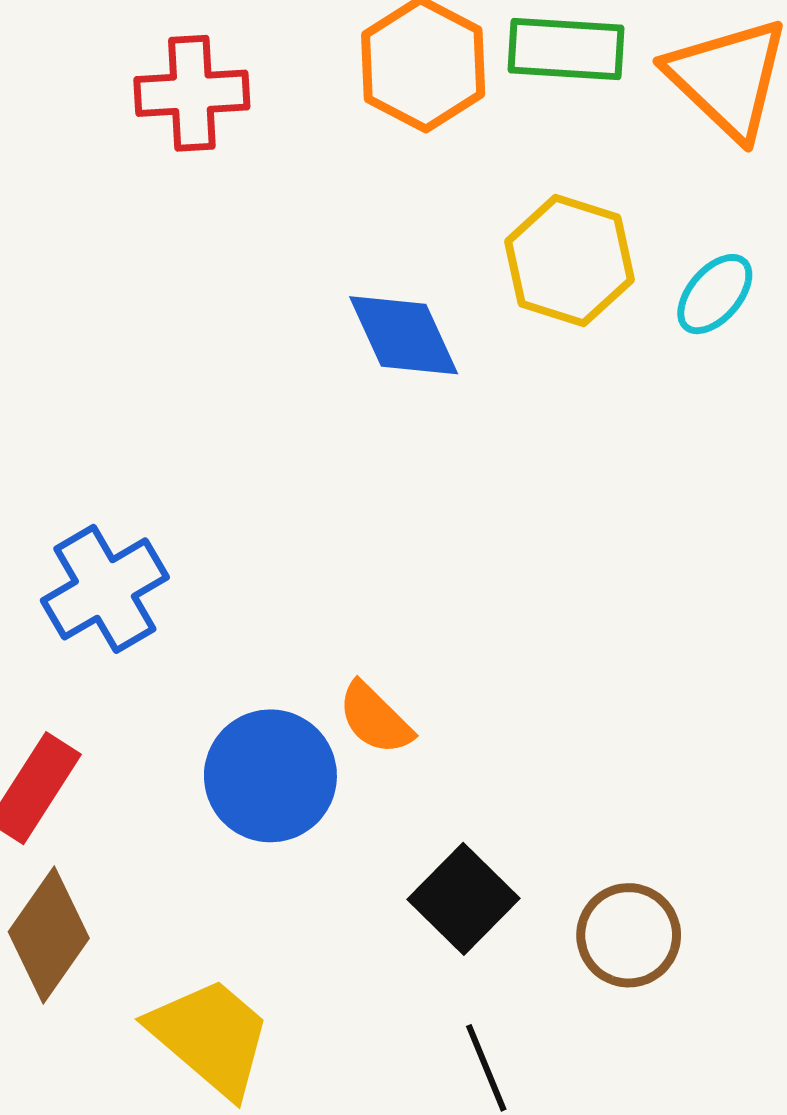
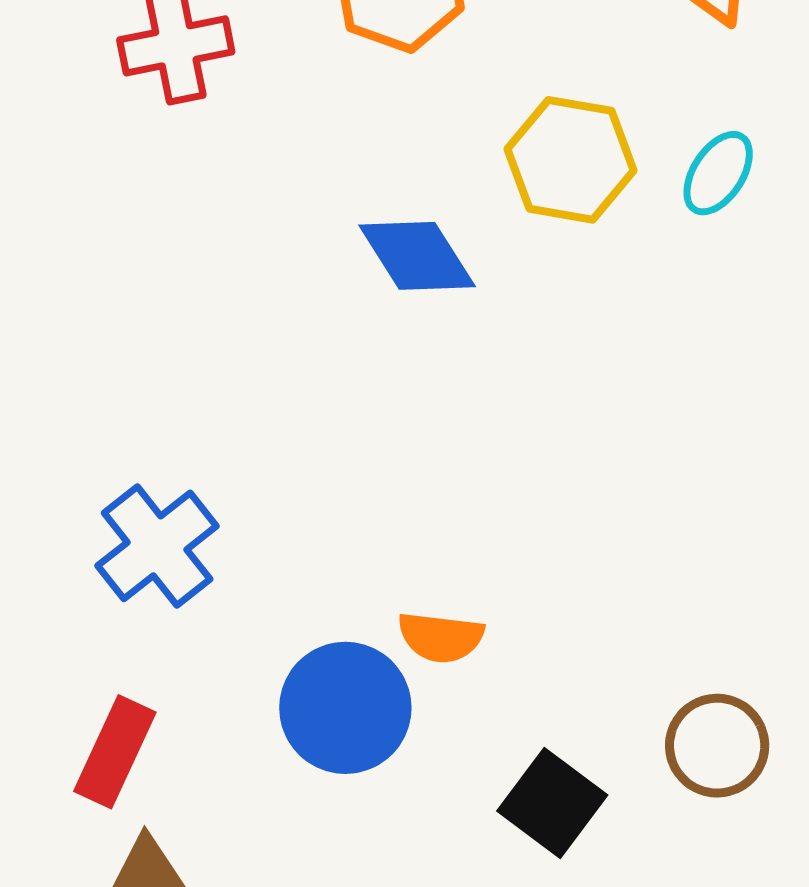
orange semicircle: (375, 718) -> (441, 637), turned -30
brown circle: (629, 935) -> (717, 746), moved

